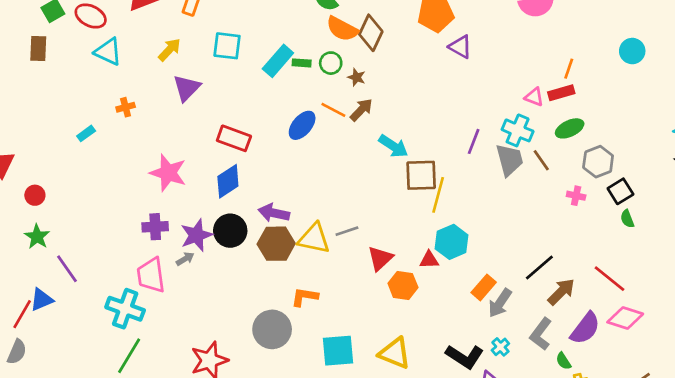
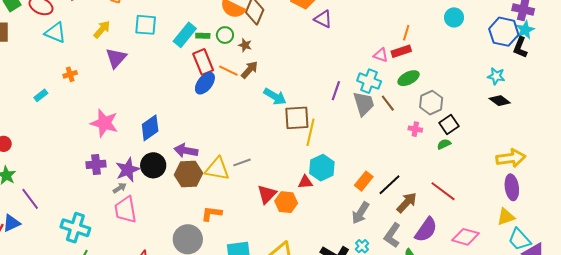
red rectangle: (234, 138) -> (203, 62), moved, turned 50
green semicircle: (627, 219) -> (444, 144), moved, turned 88
red triangle: (380, 258) -> (267, 194), moved
pink trapezoid: (151, 275) -> (125, 210), moved
orange rectangle: (484, 287) -> (364, 181), moved
pink diamond: (625, 318) -> (466, 237), moved

